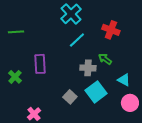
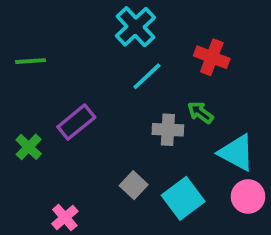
purple rectangle: (40, 64) -> (76, 122), turned 54
cyan triangle: (124, 80) -> (237, 153), size x1.5
cyan square: (96, 92) -> (183, 198), moved

